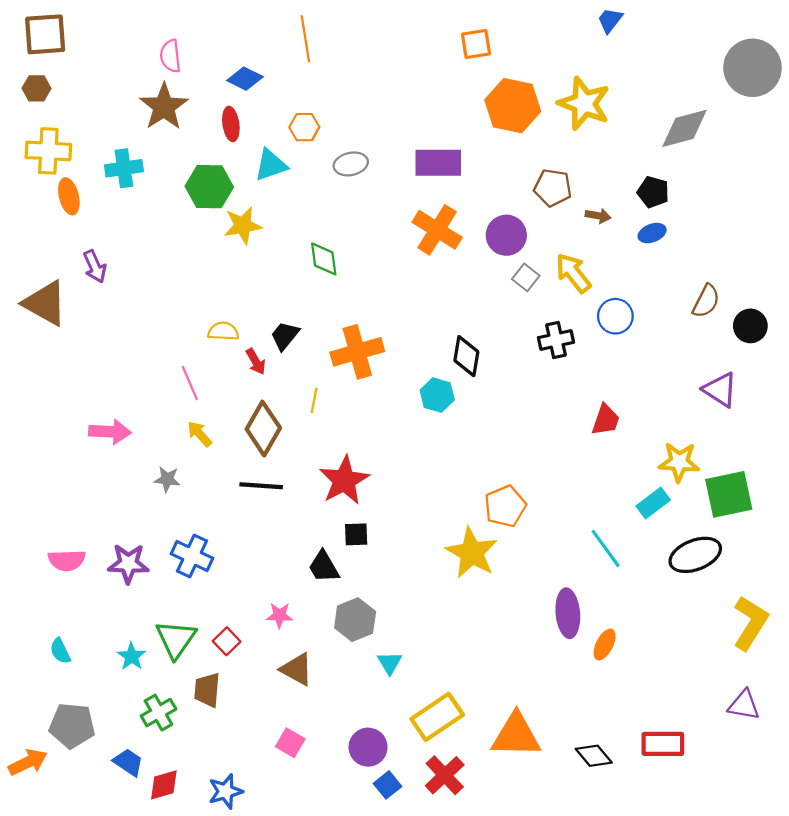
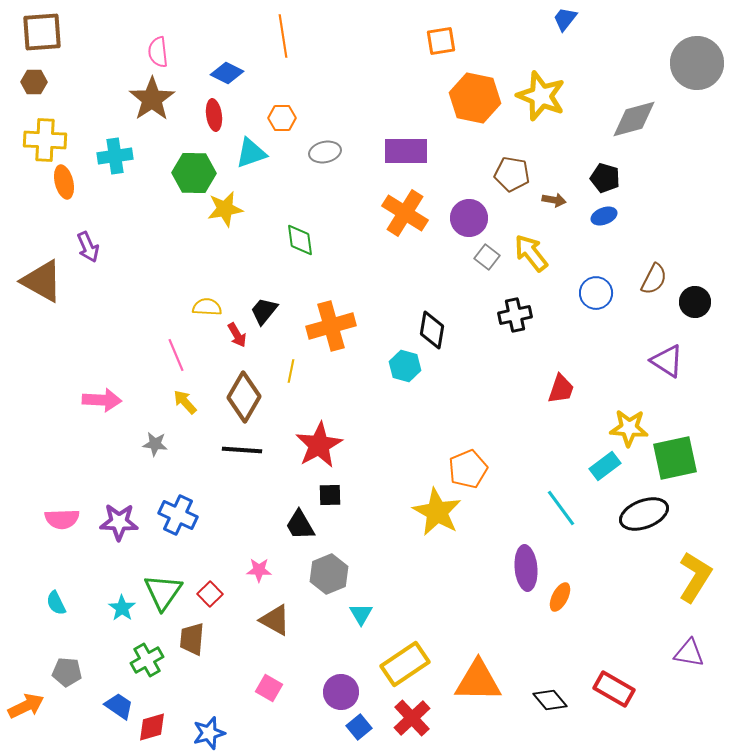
blue circle: (615, 316) -> (596, 293), moved
gray pentagon: (72, 726) -> (67, 672), size x0.7
red rectangle: (663, 744) -> (614, 689), turned 30

